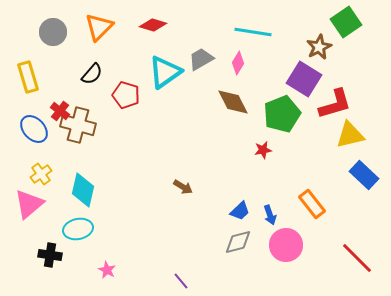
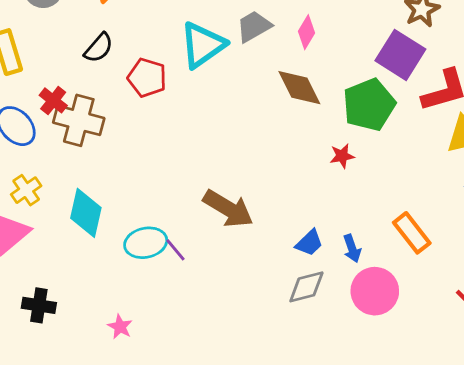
brown arrow: (183, 187) -> (228, 209), size x1.8
cyan ellipse: (78, 229) -> (146, 243), moved
purple line: (181, 281) -> (176, 250), moved

